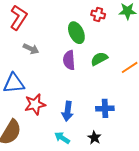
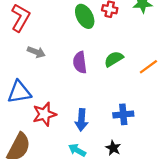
green ellipse: (76, 33) -> (85, 16), moved

